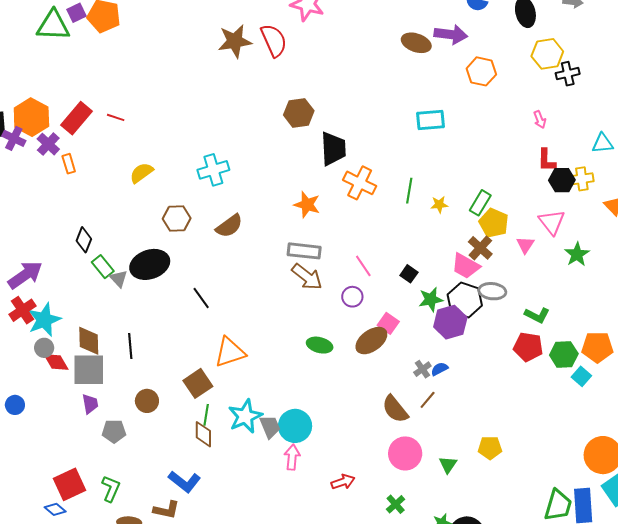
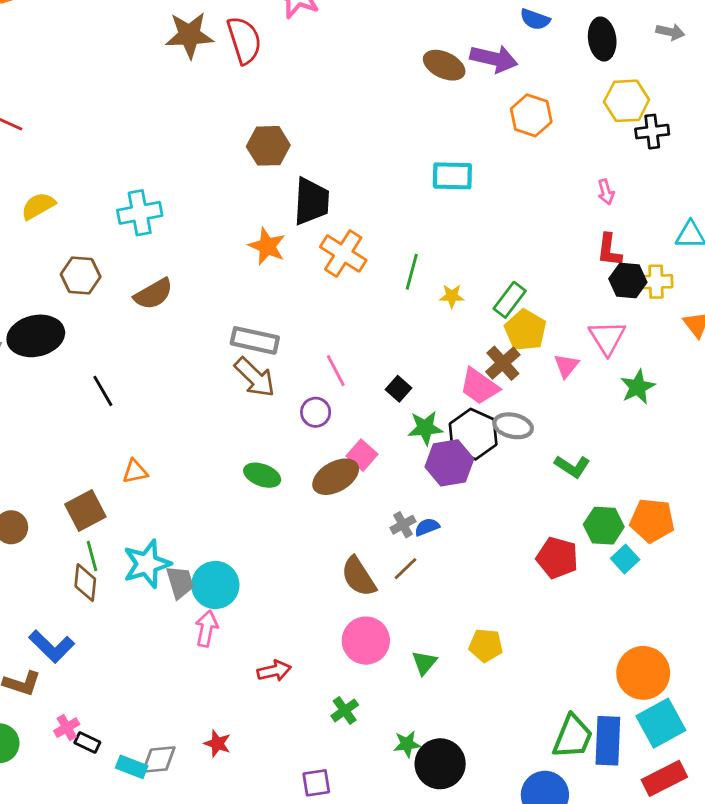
orange star: (307, 205) -> (267, 246), moved
red pentagon: (528, 347) -> (557, 558), moved
orange triangle: (230, 352) -> (135, 471), size x0.6
green line: (206, 415) -> (92, 556), turned -30

